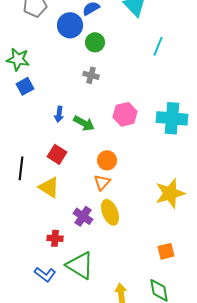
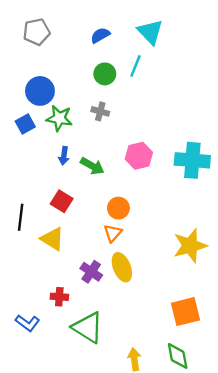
blue circle: (70, 25) -> (40, 91), moved
cyan line: (158, 46) -> (135, 66), moved
green star: (18, 59) -> (59, 118), moved
orange square: (166, 251) -> (186, 312), size x1.5
blue L-shape: (45, 274) -> (27, 323), moved

